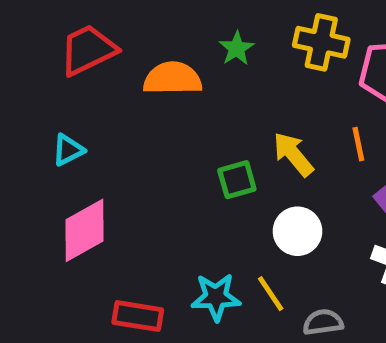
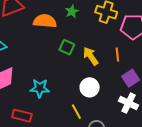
green square: (237, 180) -> (67, 47), moved, turned 35
cyan star: (216, 297) -> (40, 88), moved

